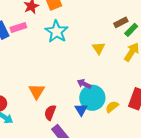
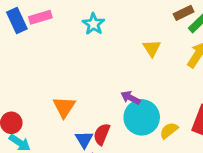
cyan star: (57, 32) -> (93, 24), size x0.7
blue triangle: (81, 110) -> (84, 139), moved
red semicircle: (50, 113) -> (102, 134), moved

